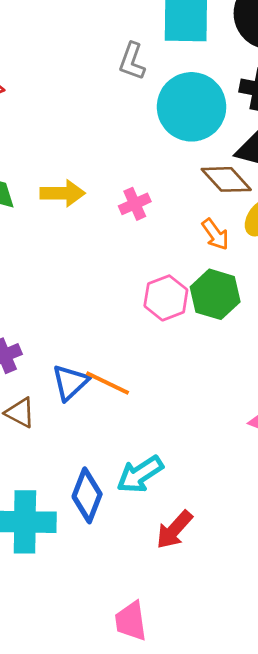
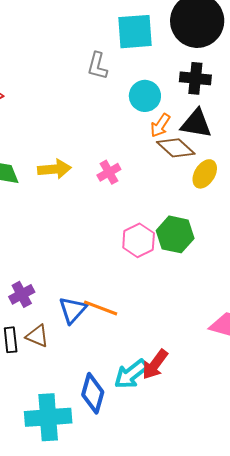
cyan circle: (192, 107) -> (145, 96), size x0.6
orange arrow: (215, 234) -> (160, 125), moved, turned 75
red arrow: (174, 530) -> (155, 364), moved

